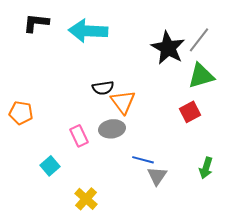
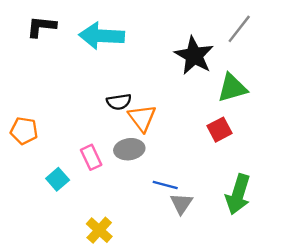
gray line: (199, 40) -> (239, 29), moved
cyan square: (50, 166) -> (58, 179), moved
green arrow: (206, 168) -> (238, 194), size x1.6

